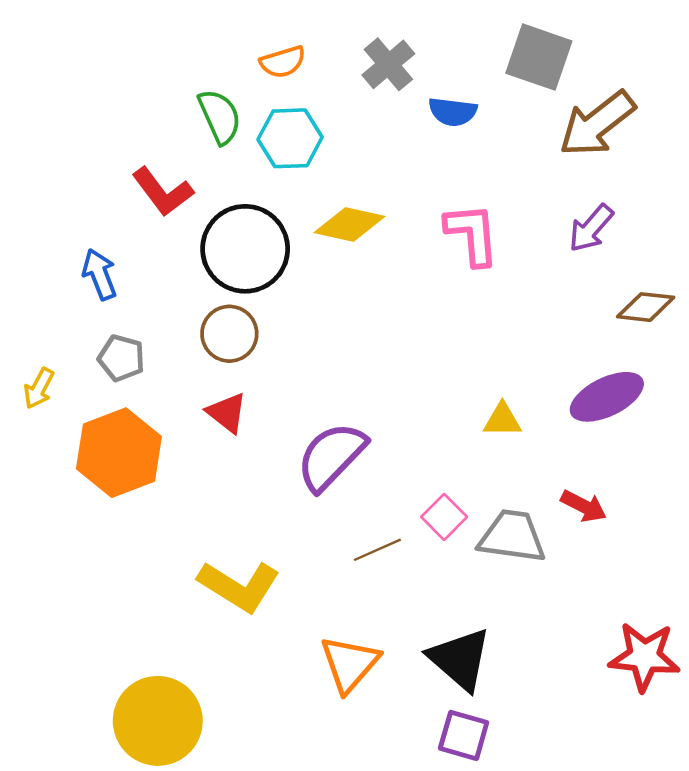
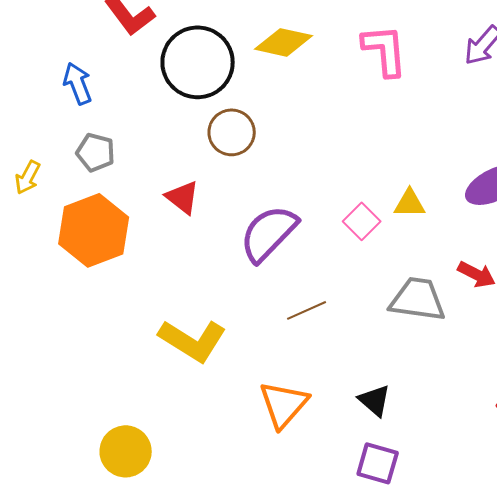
brown circle: (229, 334) -> (232, 132), moved
pink square: (444, 517) -> (362, 221), moved
black triangle: (460, 659) -> (375, 400), size x0.6
yellow circle: (158, 721) -> (126, 451), size x0.7

